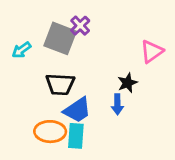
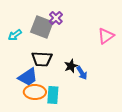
black star: (127, 83) -> (71, 66), moved
blue arrow: (117, 104) -> (82, 73), turned -32
blue trapezoid: (77, 110) -> (28, 77), moved

